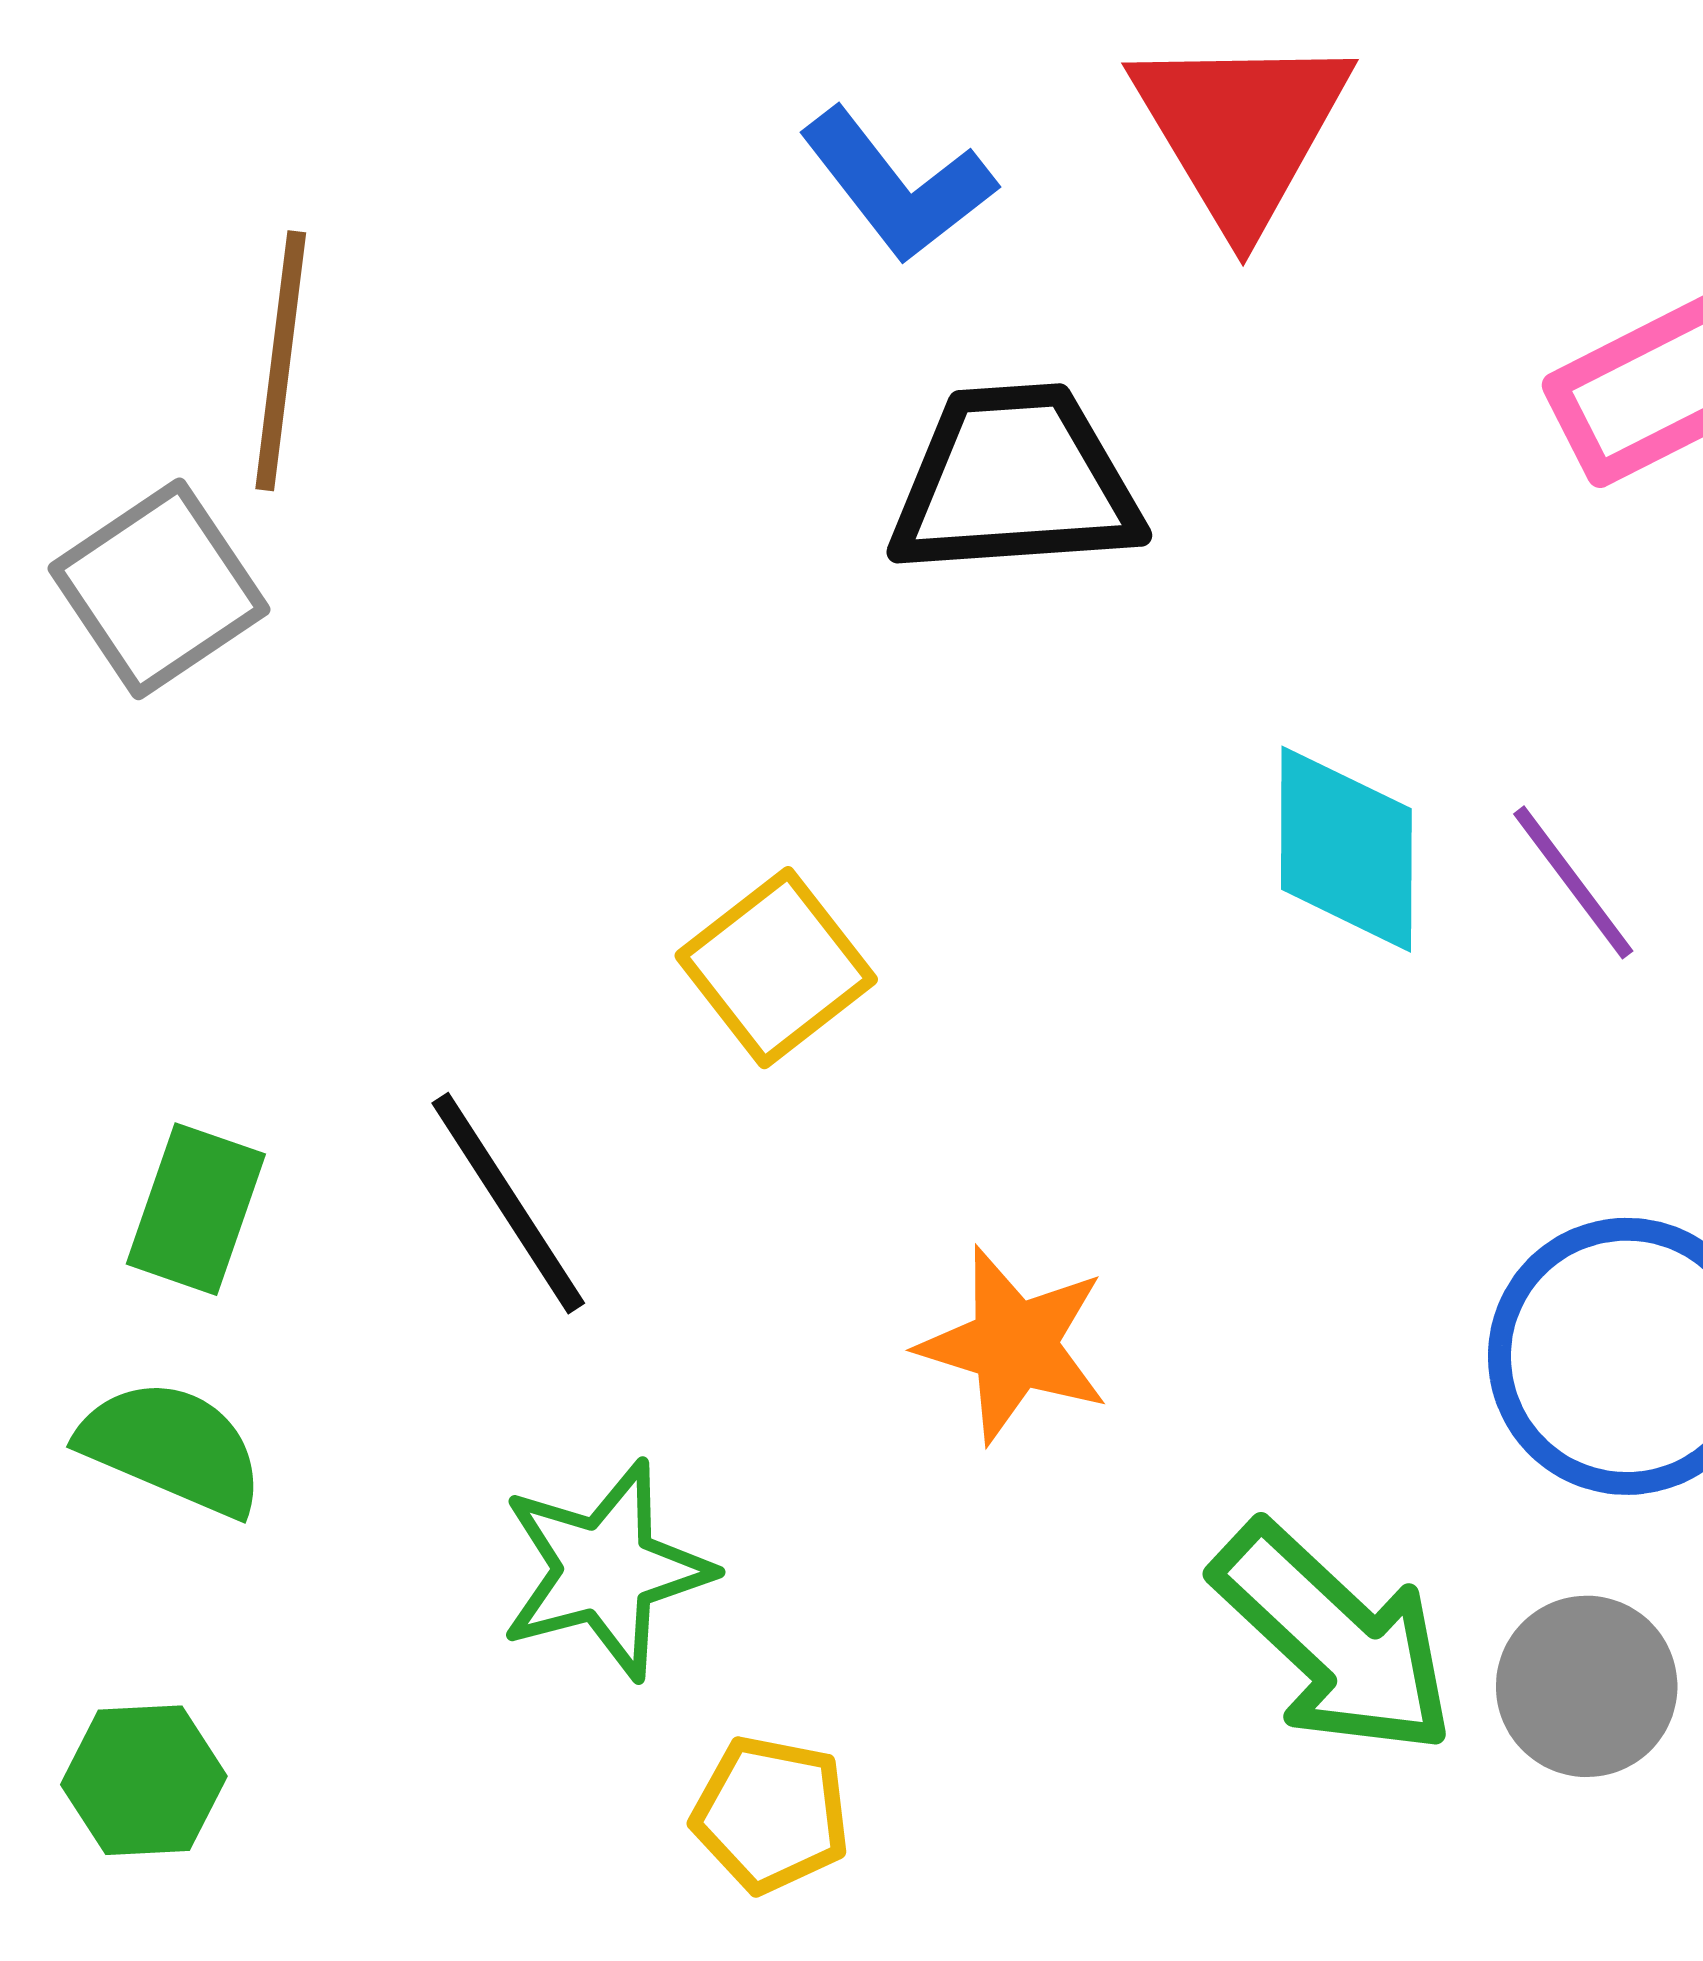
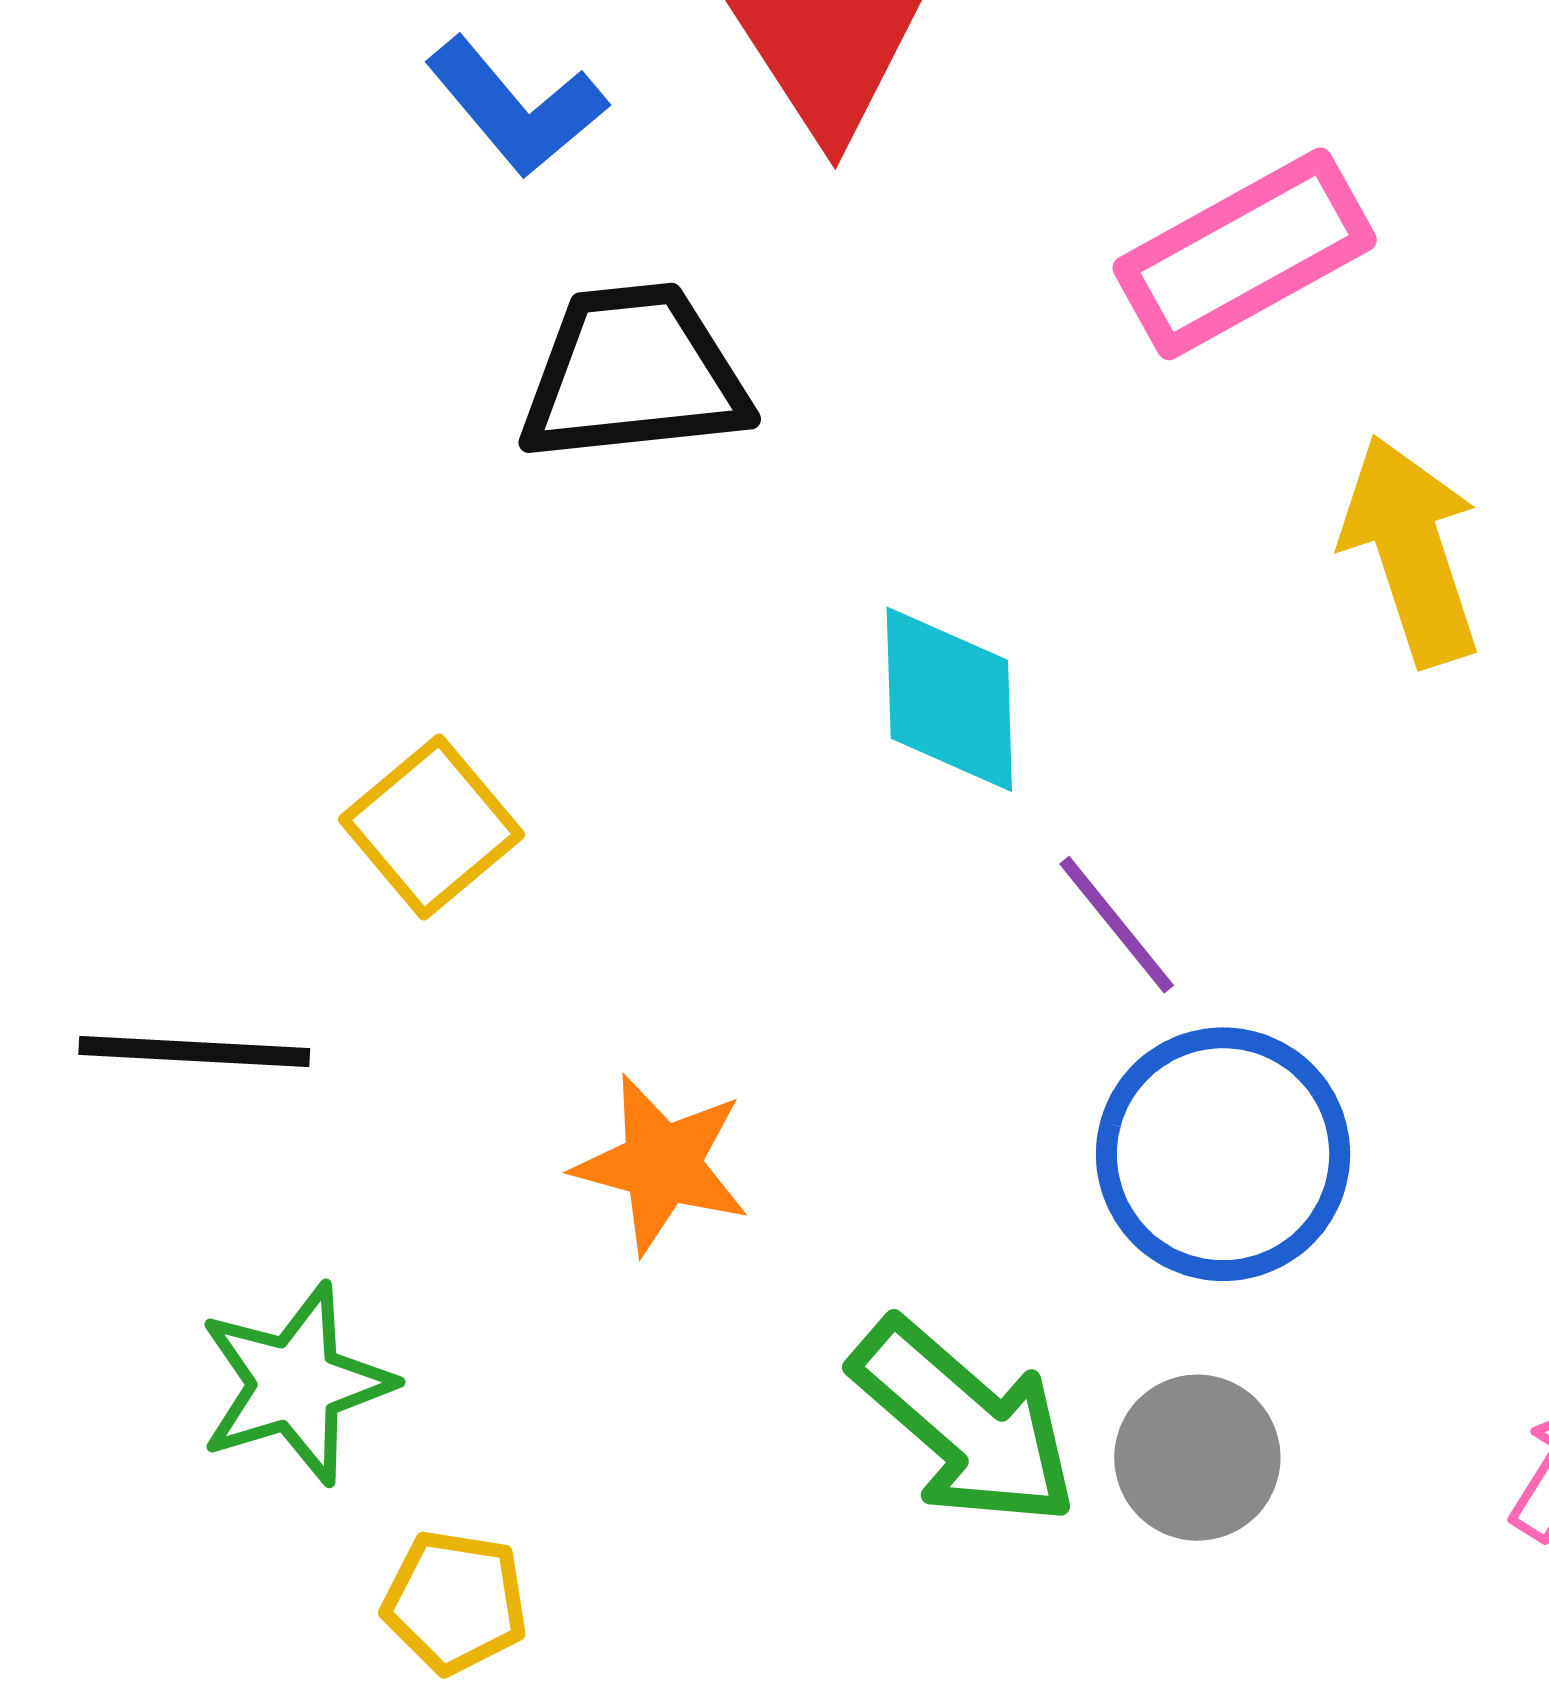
purple line: (1573, 882) -> (1117, 925), moved
black line: (508, 1203) -> (194, 1051), turned -52

